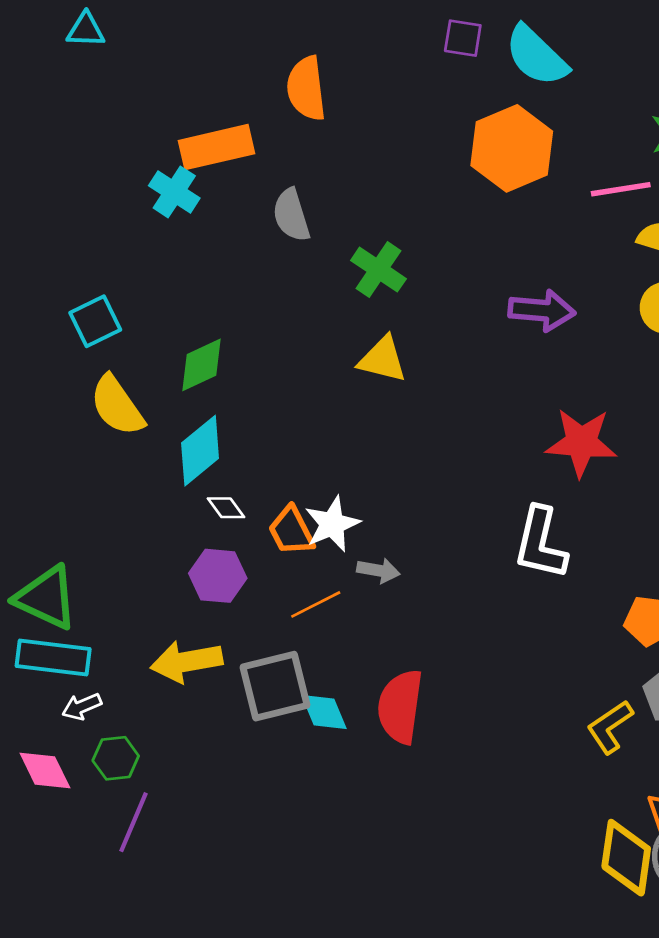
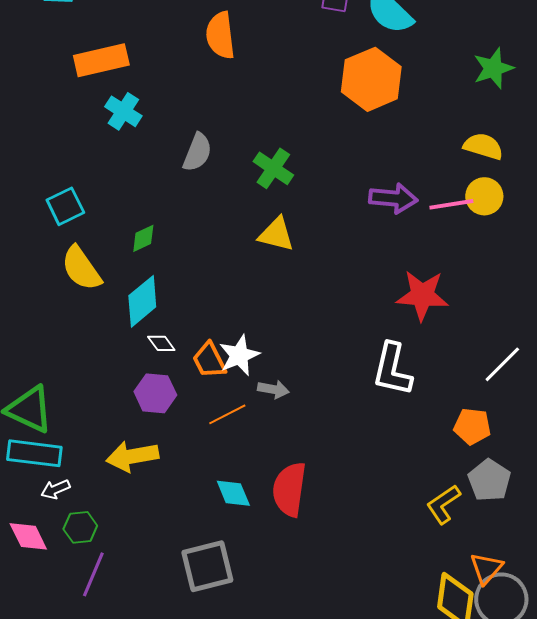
orange rectangle: (216, 147) -> (101, 60), moved
pink line: (621, 189) -> (451, 204), moved
gray semicircle: (291, 215) -> (197, 152), moved, turned -141
green diamond: (201, 365) -> (143, 238), size x0.7
gray square: (275, 686) -> (207, 566), moved

